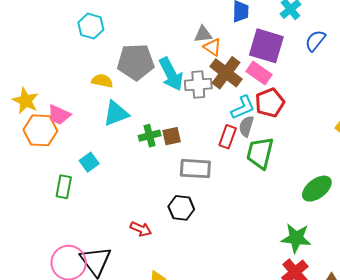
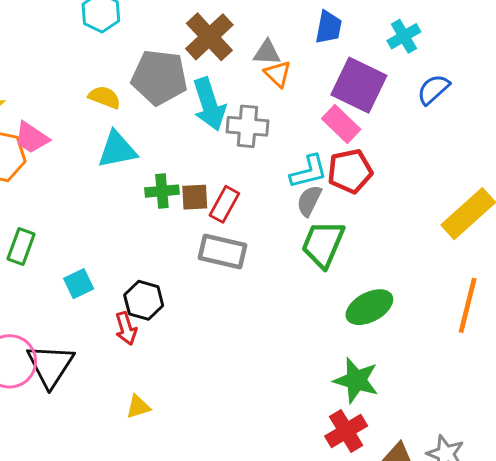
brown cross: (226, 73) -> (209, 37), moved
red rectangle: (228, 137) -> (224, 204), moved
cyan square: (89, 162) -> (79, 284), moved
green ellipse: (317, 189) -> (369, 307), moved
black hexagon: (181, 208) -> (144, 300), moved
red arrow: (141, 229) -> (126, 328), turned 40

